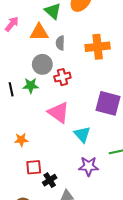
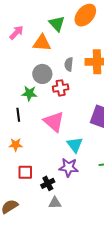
gray semicircle: (60, 43) -> (69, 64), moved
black line: (11, 89) -> (18, 115), moved
purple star: (89, 166) -> (69, 167), moved
black cross: (50, 180) -> (48, 183), moved

